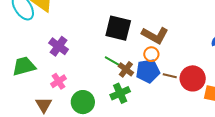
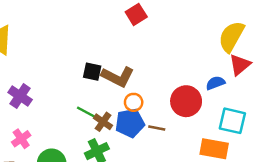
black square: (118, 28) -> (92, 72), size x0.6
brown L-shape: (155, 35) -> (118, 77), moved
red circle: (193, 78) -> (186, 101), moved

